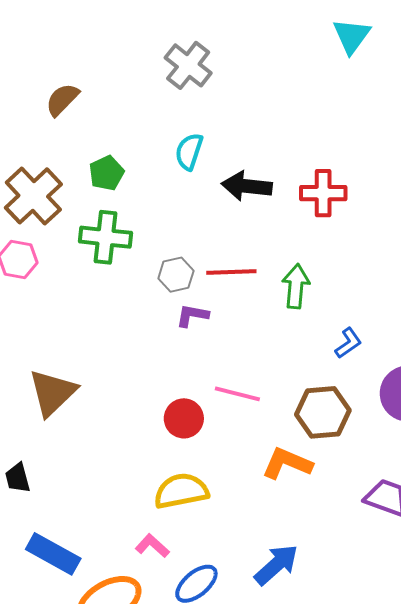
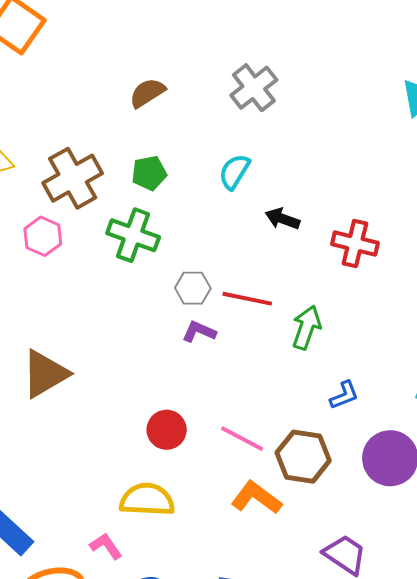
brown semicircle: (62, 100) -> (147, 93), moved
black arrow: (247, 186) -> (282, 219), size x0.7
pink line: (237, 394) -> (242, 439), moved

